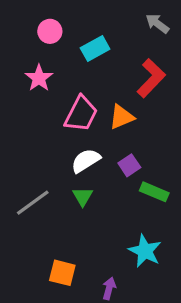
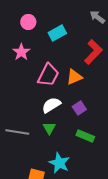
green rectangle: (154, 192) -> (85, 136), moved
gray line: (33, 203) -> (17, 132), turned 45
cyan star: (145, 251) -> (59, 163), moved

